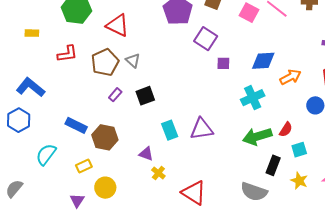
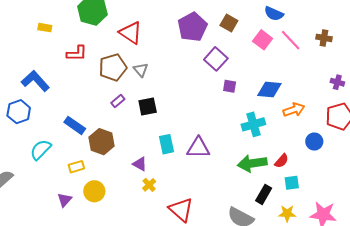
yellow star: (299, 181) -> (287, 213), turned -30

